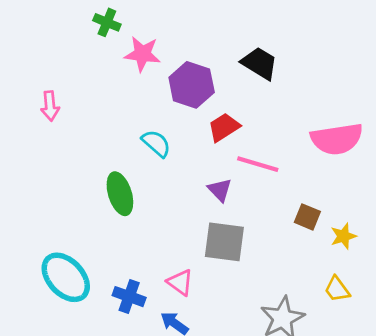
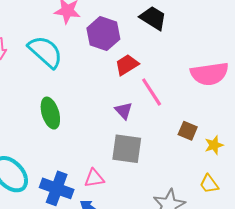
cyan semicircle: (156, 143) -> (45, 52), moved, size x1.6
pink line: (258, 164) -> (152, 92), turned 40
pink triangle: (180, 282) -> (94, 178), turned -45
blue cross: (129, 297) -> (57, 188), size x1.4

